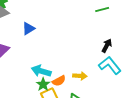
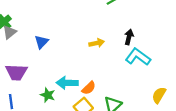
yellow arrow: (80, 76) -> (97, 43), moved
green star: (43, 84) -> (48, 95), moved

